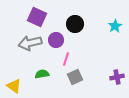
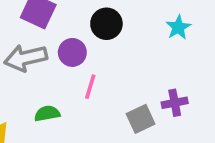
gray square: (75, 77) -> (141, 119), moved
purple cross: (117, 77) -> (175, 103), moved

